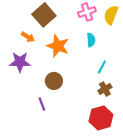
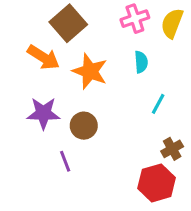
orange arrow: (28, 37) -> (43, 57), size x1.5
purple star: (20, 62) -> (43, 113), moved
brown cross: (105, 89) -> (172, 149), moved

